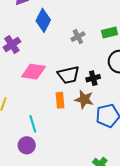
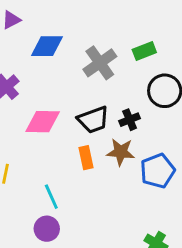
blue diamond: (43, 20) -> (47, 46), turned 70
gray cross: (78, 37) -> (100, 63), size x1.6

